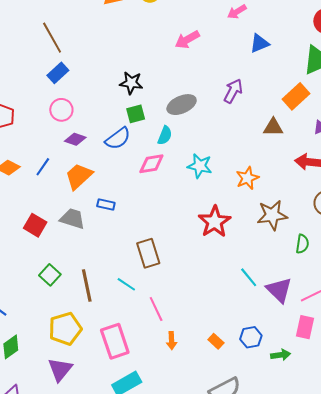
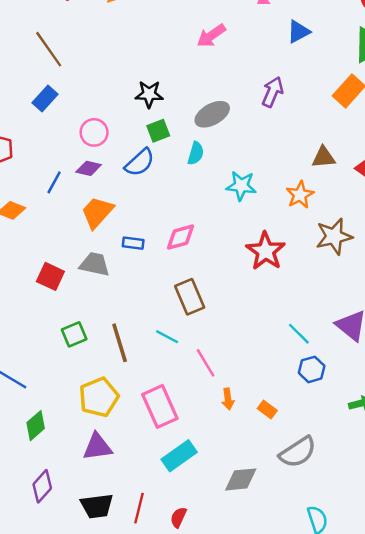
blue rectangle: (58, 73) -> (45, 99), moved
pink circle: (61, 110) -> (94, 132), moved
brown triangle: (273, 127) -> (324, 157), moved
pink diamond: (151, 164) -> (181, 237), moved
blue line: (43, 167) -> (54, 182), moved
green square: (50, 275) -> (74, 334), turned 30
cyan line: (249, 277) -> (299, 334), moved
blue hexagon: (251, 337) -> (312, 369), moved
orange rectangle: (216, 341) -> (267, 409), moved
purple triangle: (60, 369) -> (97, 447), turned 48

